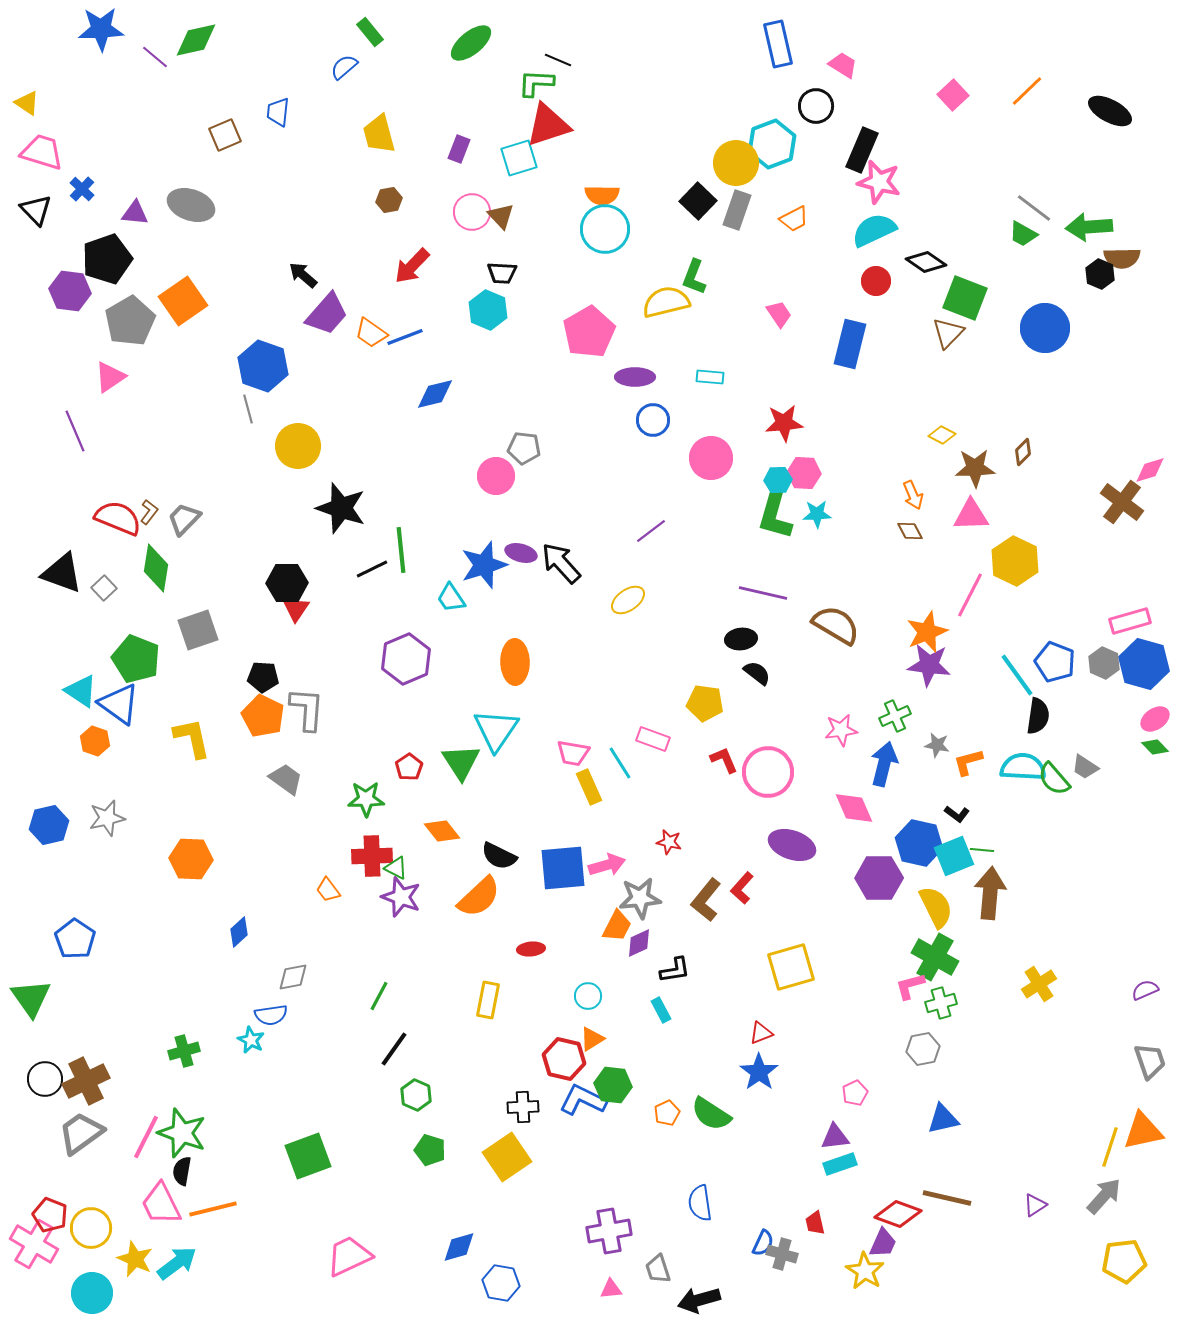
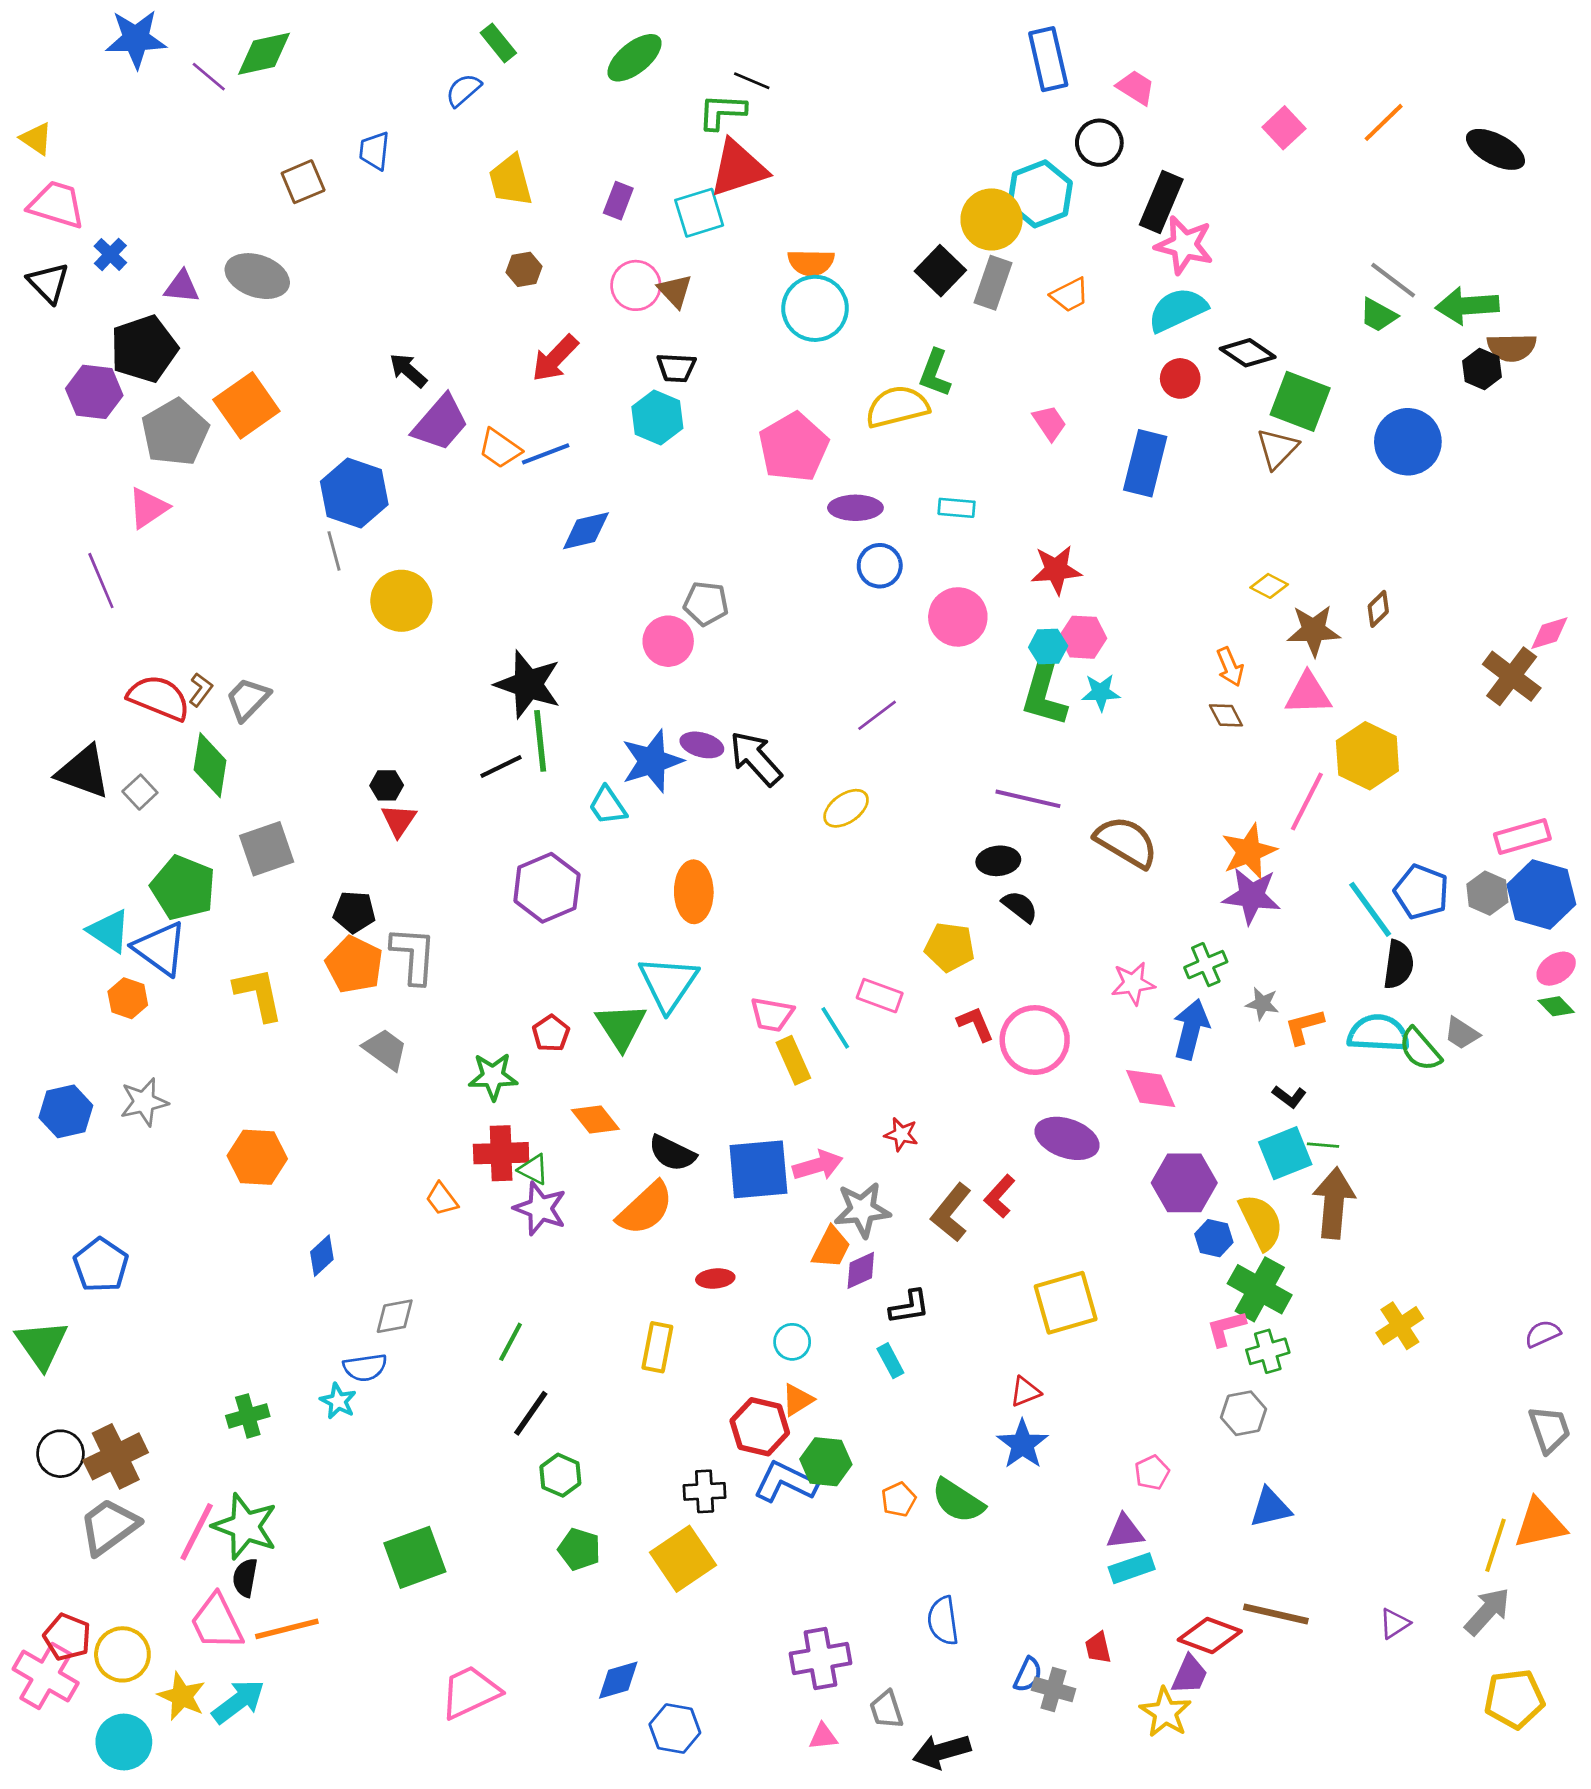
black star: (341, 508) -> (528, 684), moved
black hexagon: (287, 583) -> (387, 785), size x0.6
blue hexagon: (919, 843) -> (1214, 1238), moved, size x0.6

